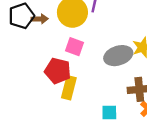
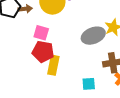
pink square: (74, 47) -> (41, 33), moved

